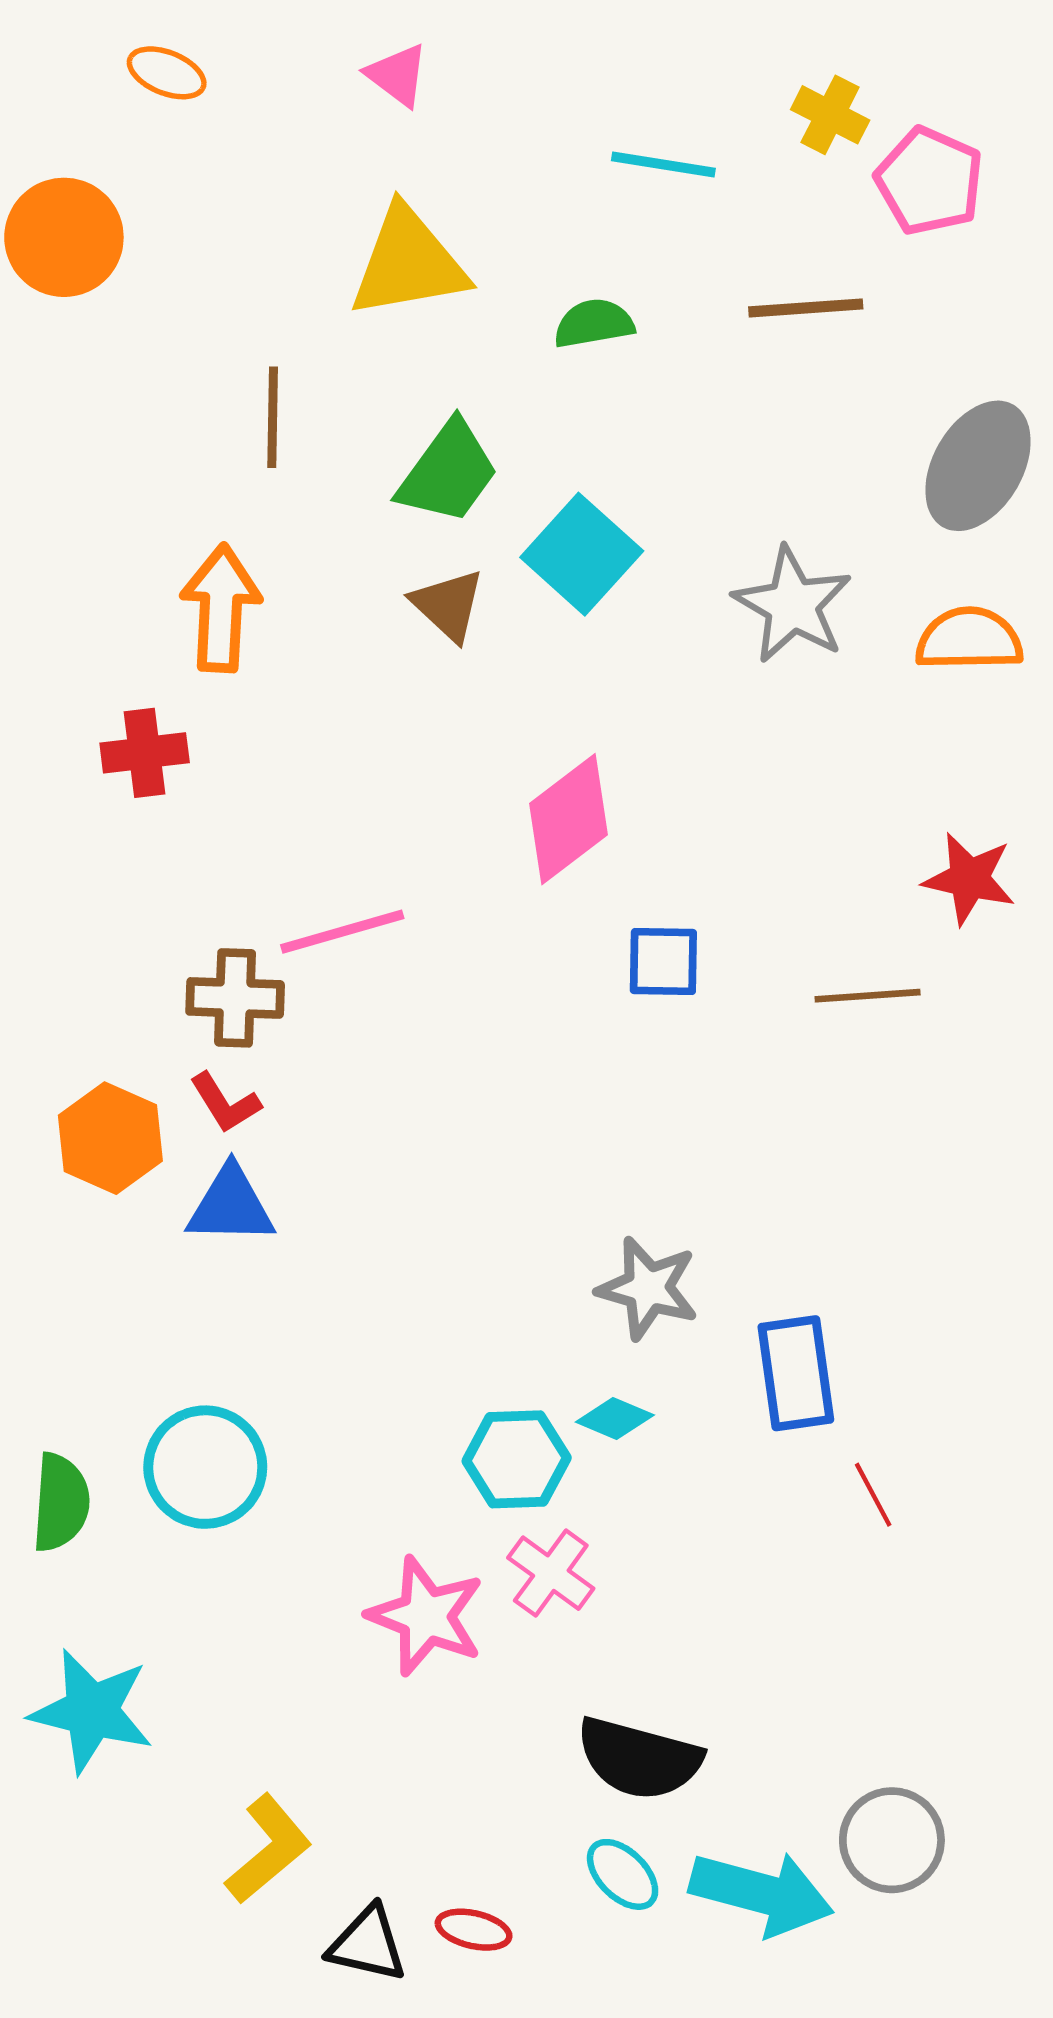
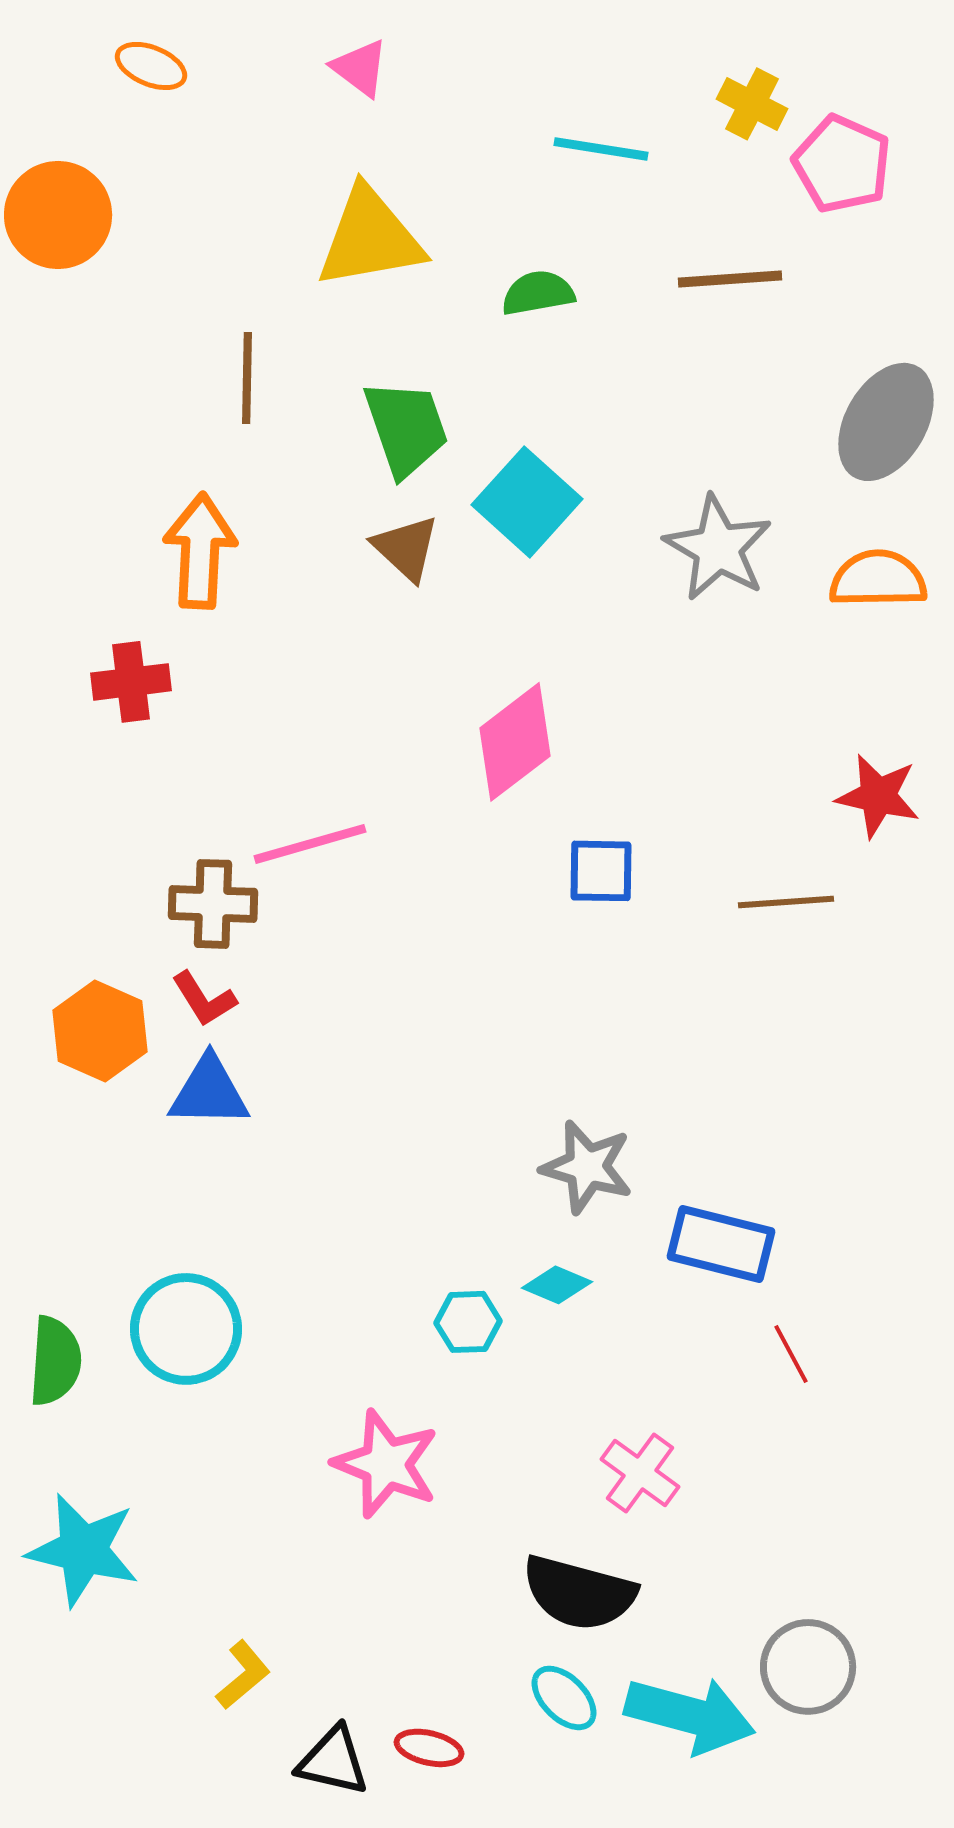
green trapezoid: (448, 472) -> (406, 428), turned -55
blue rectangle: (796, 1373) -> (721, 1244), turned -68
cyan hexagon: (517, 1459) -> (468, 1322), size x0.7
pink cross: (551, 1573) -> (640, 1473), moved
yellow L-shape: (268, 1849) -> (243, 1675), size x0.7

